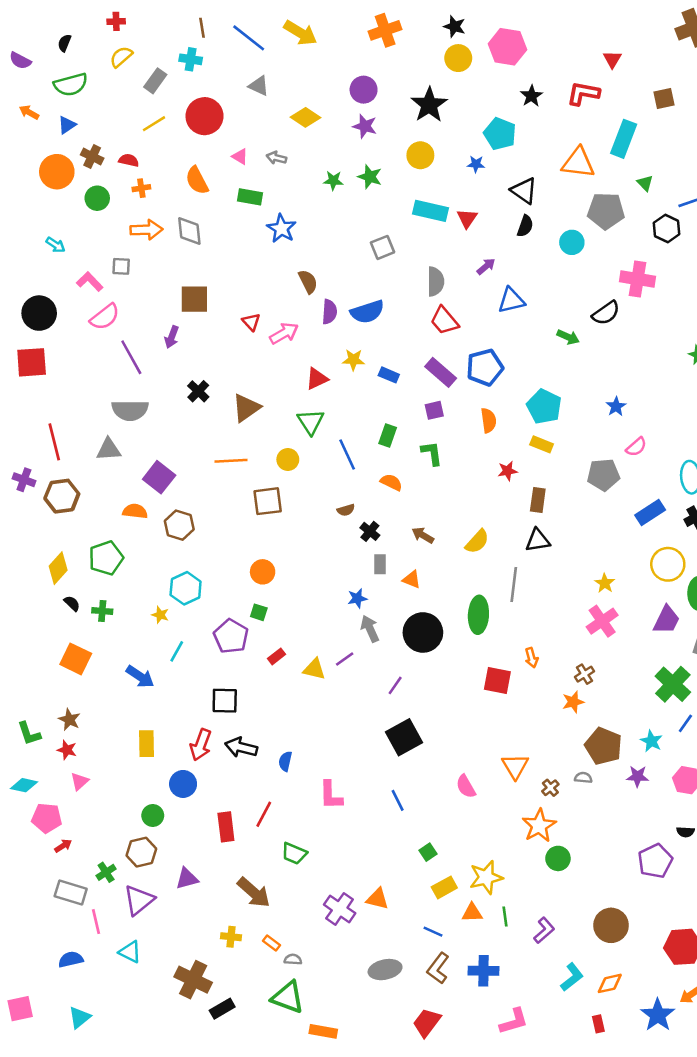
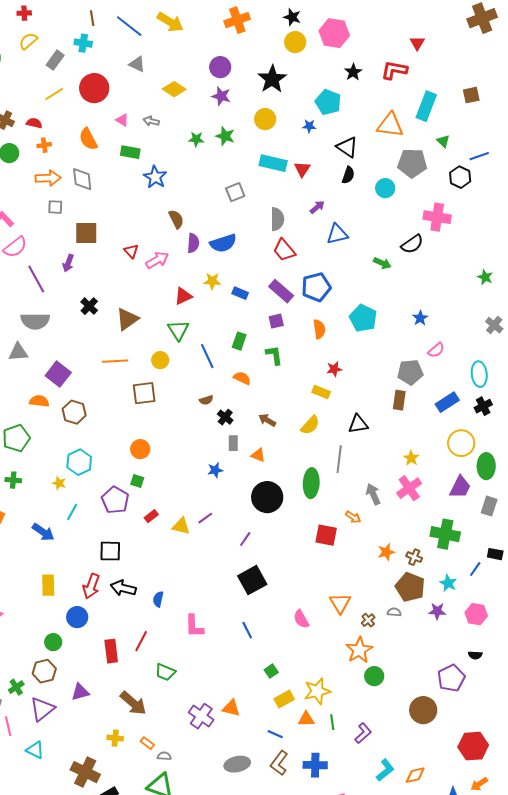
brown square: (664, 98) -> (471, 95), moved
gray square: (121, 266) -> (55, 207), moved
yellow rectangle: (542, 444) -> (321, 392), moved
brown rectangle: (538, 500) -> (399, 400), moved
gray arrow: (370, 629) -> (373, 494), moved
orange arrow: (531, 658) -> (353, 517), turned -42
brown cross: (584, 674) -> (414, 557), moved, turned -35
green cross: (673, 684) -> (445, 534), moved, turned -32
brown circle: (611, 925) -> (423, 710), moved

